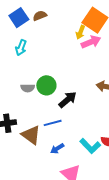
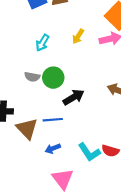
yellow arrow: (80, 32) -> (78, 36), moved
cyan arrow: (21, 48) -> (42, 43), moved

